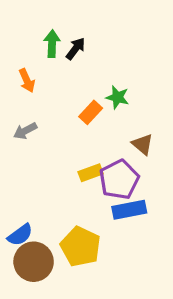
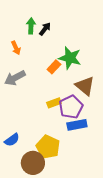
green star: (117, 97) -> (70, 58), size x1.6
gray arrow: (25, 131) -> (15, 78), size x1.5
brown triangle: (143, 144) -> (85, 86), size x1.5
brown circle: (34, 262) -> (33, 163), moved

